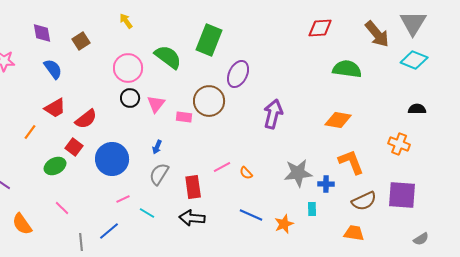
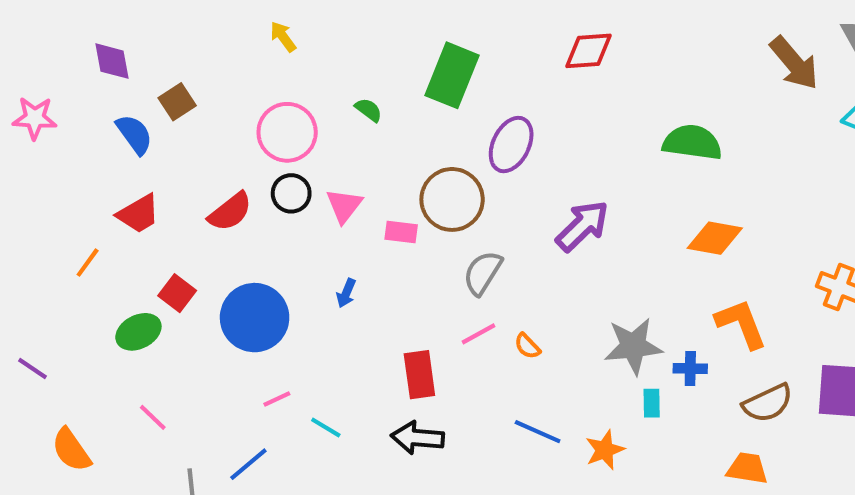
red diamond: (320, 28) -> (588, 51), moved
brown square: (81, 41) -> (177, 102), moved
green semicircle: (168, 57) -> (369, 110), size x0.5
green semicircle: (347, 69) -> (692, 142), moved
purple arrow: (273, 114) -> (582, 226), turned 32
red semicircle: (86, 119) -> (230, 212), moved
gray semicircle: (159, 174) -> (483, 273), moved
cyan rectangle: (312, 209) -> (652, 403), moved

